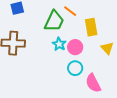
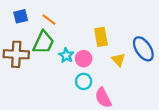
orange line: (70, 11) -> (49, 20), moved
green trapezoid: (54, 21) -> (43, 42), moved

